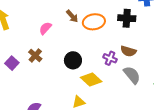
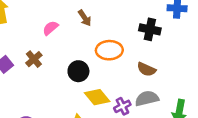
orange ellipse: (94, 22) -> (109, 50), moved
purple cross: (110, 58) -> (122, 106), moved, turned 32
gray semicircle: (132, 75) -> (147, 98), turned -72

